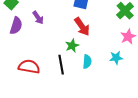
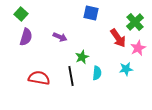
purple arrow: (38, 18) -> (60, 37), moved, turned -32
red arrow: (82, 27) -> (118, 38), moved

